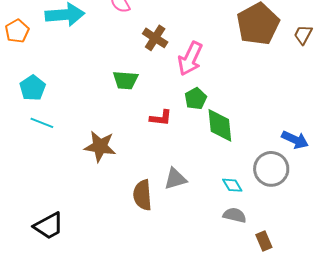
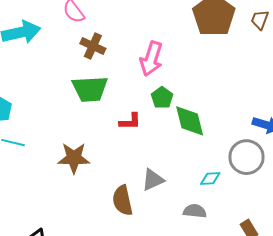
brown cross: (155, 38) -> (93, 46), moved
green trapezoid: (125, 80) -> (90, 89), size x1.4
cyan diamond: (232, 185) -> (210, 179), turned -55
gray semicircle: (235, 215) -> (195, 211), moved

